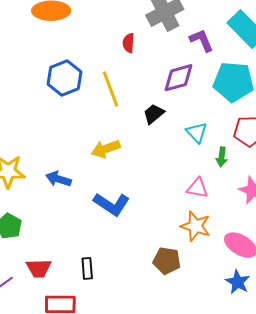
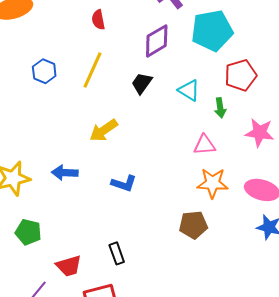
blue hexagon: (64, 78) -> (44, 71), size x0.7
yellow line: (110, 89) -> (93, 70), turned 60
blue L-shape: (112, 204) -> (124, 183), size x0.7

